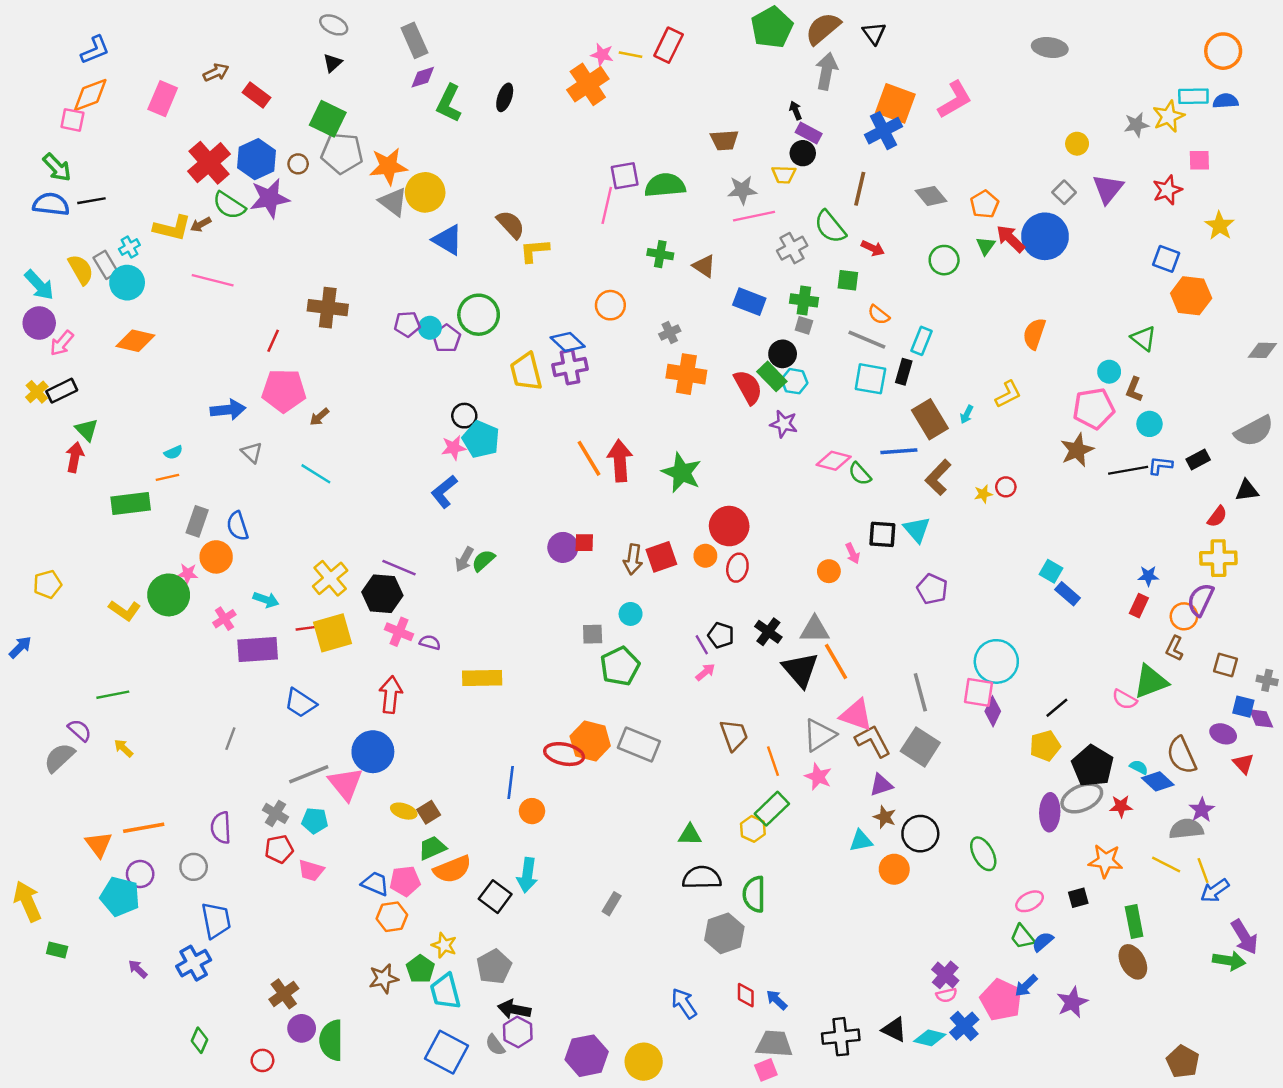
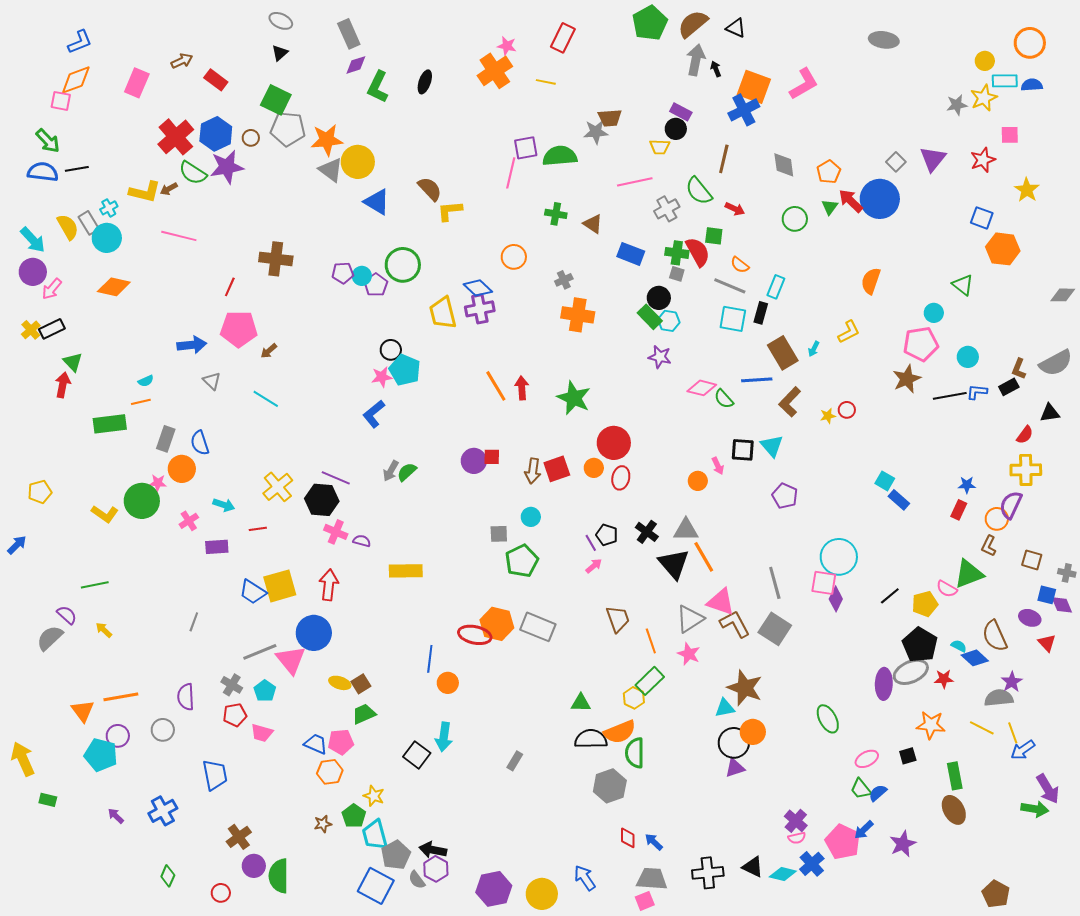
black triangle: (874, 33) -> (736, 28), turned -30
yellow line: (631, 55) -> (546, 82), moved
black arrow: (796, 110) -> (716, 69), moved
yellow circle: (1077, 144) -> (985, 61), moved
gray star: (742, 190) -> (596, 132), moved
gray diamond: (931, 196) -> (784, 165), turned 32
red semicircle: (748, 387) -> (698, 252), moved
brown L-shape: (1134, 389) -> (1019, 369), moved
red arrow: (620, 461) -> (522, 388), size x0.7
yellow square: (333, 633) -> (280, 586), moved
purple rectangle: (258, 650) -> (217, 547), size x0.7
yellow pentagon: (1045, 746) -> (925, 604), moved
purple triangle: (881, 785) -> (735, 768), moved
brown star: (885, 817) -> (745, 688), size x1.8
cyan pentagon: (315, 821) -> (265, 691), turned 30
black circle: (920, 834) -> (734, 743), moved
orange semicircle: (452, 869) -> (620, 732), moved
blue trapezoid: (216, 920) -> (215, 775), moved
gray pentagon: (494, 967) -> (396, 855), moved
brown star: (384, 978) -> (323, 824), size x0.7
blue arrow: (684, 1003) -> (585, 878), moved

